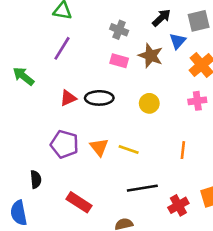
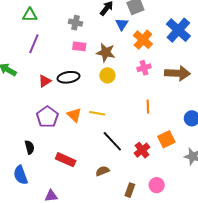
brown star: (151, 56) -> (106, 52), moved
purple pentagon: (64, 144) -> (47, 117), turned 30
orange line: (183, 150) -> (148, 107), moved
black line: (142, 188) -> (112, 141), turned 65

